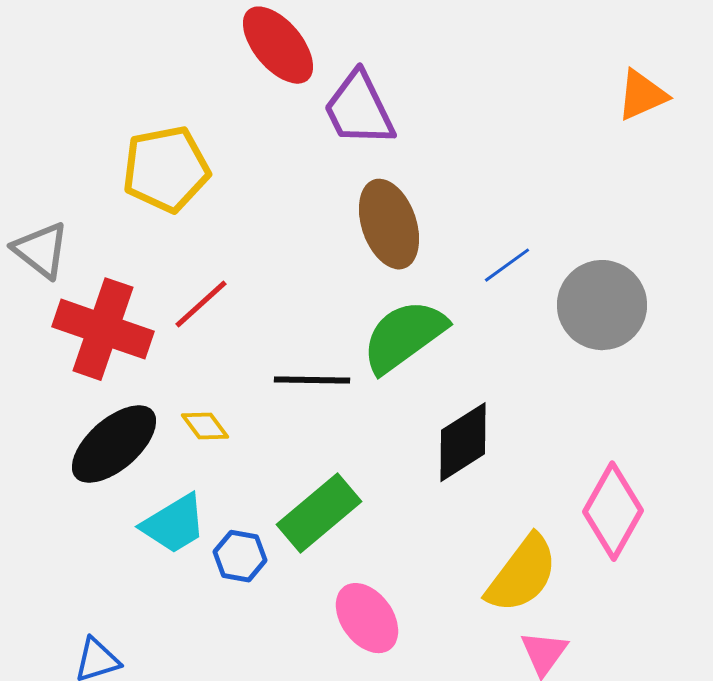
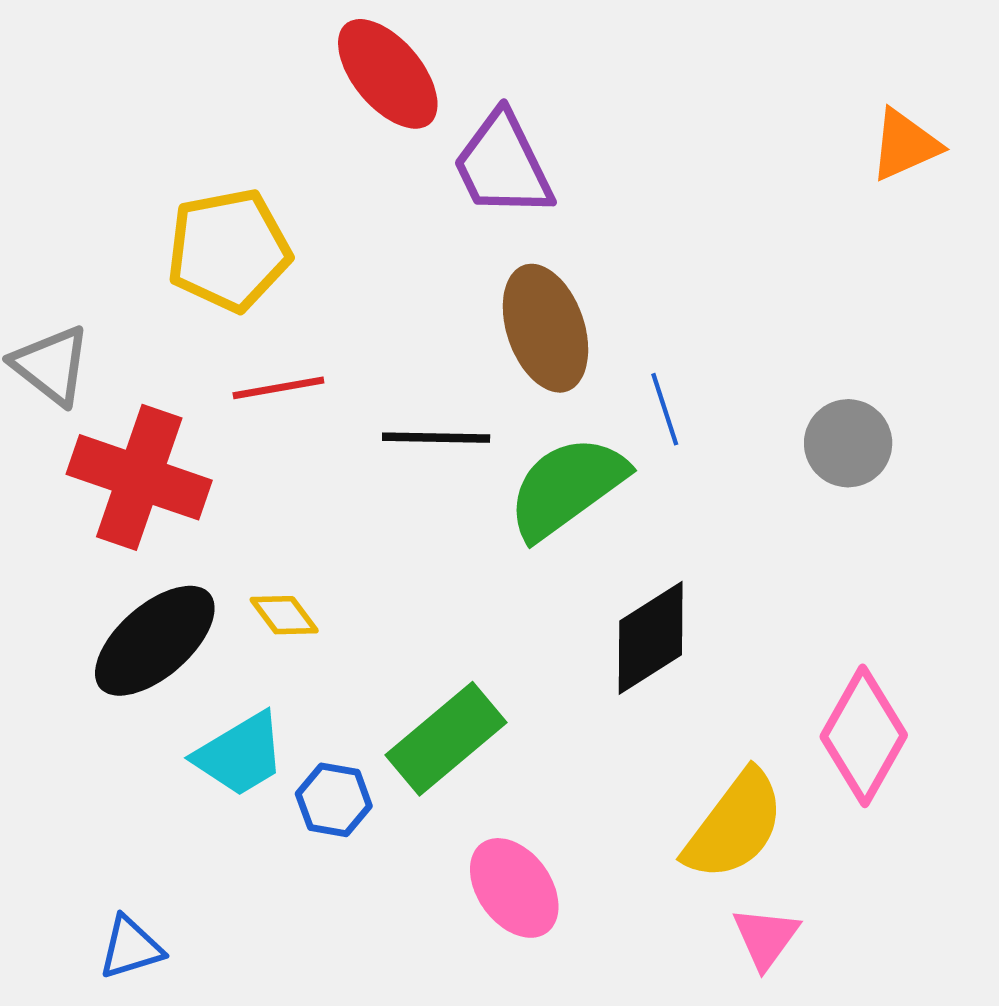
blue line: (507, 265) -> (665, 409), moved, turned -72
red line: (201, 304) -> (278, 388), moved, turned 32
gray circle: (602, 305) -> (848, 443), size x0.7
black line: (312, 380) -> (436, 438), moved

